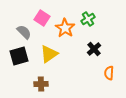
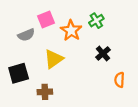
pink square: (42, 18) -> (46, 20), turned 35
gray semicircle: (24, 32) -> (26, 35), turned 112
black square: (19, 56) -> (19, 73), moved

